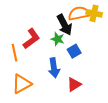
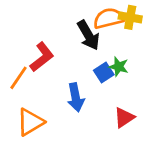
green star: (58, 39) -> (119, 67), moved
orange line: (15, 53) -> (18, 78), turned 48
red triangle: (74, 84) -> (124, 117), moved

